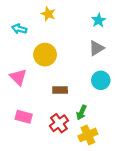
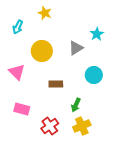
cyan star: (99, 20) -> (97, 34), moved
cyan arrow: (19, 29) -> (18, 27), turned -80
gray triangle: (96, 48) -> (76, 48), moved
red cross: (59, 123) -> (50, 126), moved

